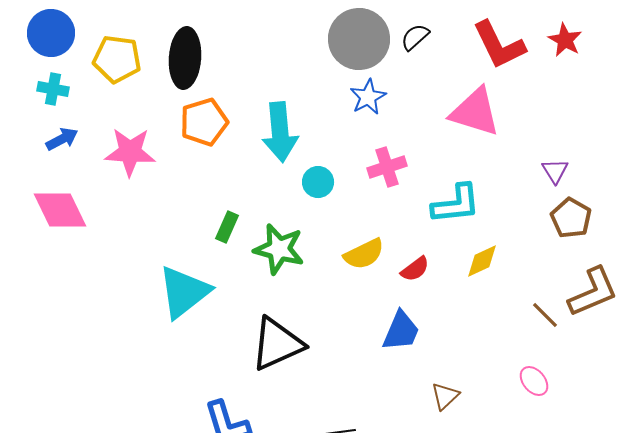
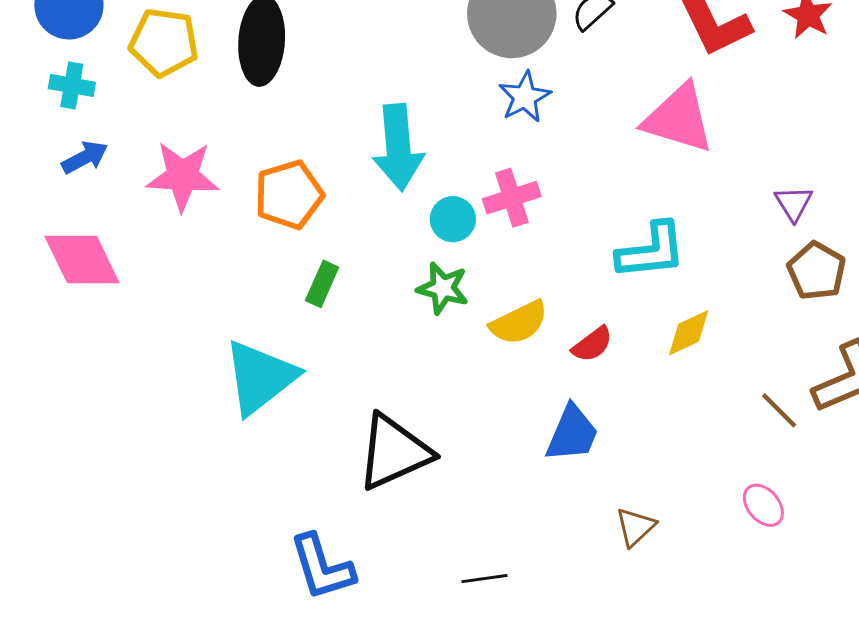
orange pentagon: (204, 122) -> (289, 195), moved
pink cross: (387, 167) -> (512, 198), moved
green star: (279, 249) -> (443, 288), moved, size x0.7

